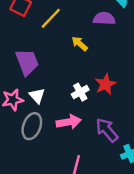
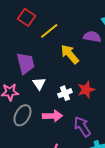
yellow arrow: (80, 44) -> (70, 54), size x1.5
white triangle: (37, 96) -> (39, 84), moved

